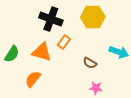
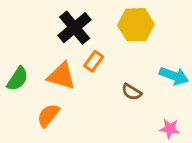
black cross: (51, 19) -> (75, 28), turned 30
pink star: (96, 88) -> (170, 129), moved

